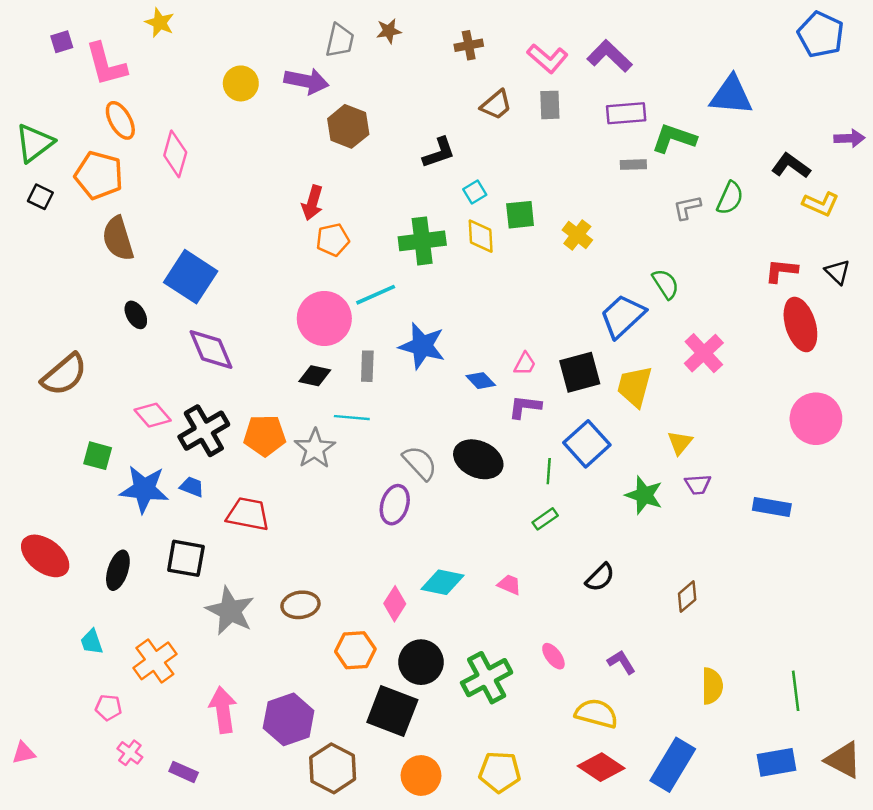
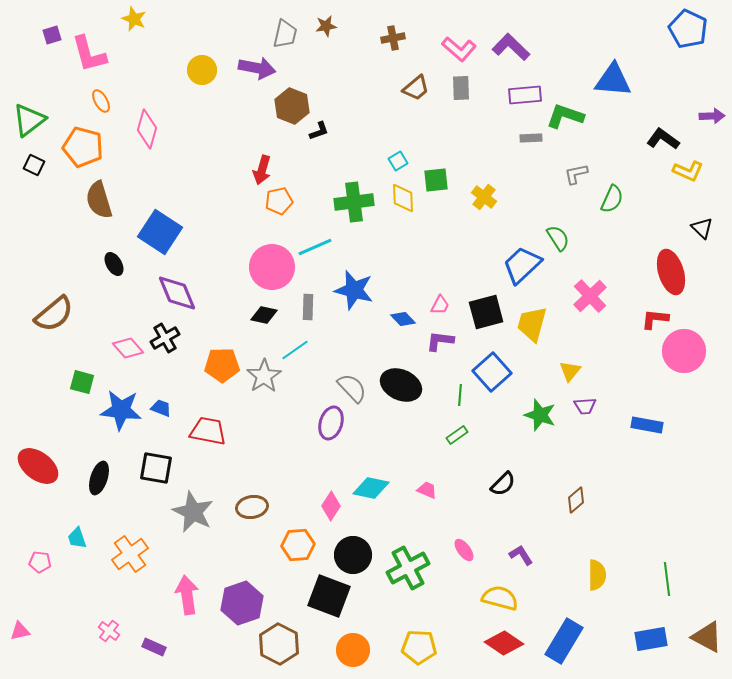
orange ellipse: (120, 120) -> (101, 101), size x0.7
black L-shape: (439, 153) -> (319, 131), moved, size x0.7
green semicircle: (730, 198) -> (612, 199), moved
red L-shape: (781, 271) -> (655, 319), moved
cyan line: (352, 418) -> (295, 350), turned -40
black cross: (204, 431) -> (165, 338), moved, size x0.7
pink pentagon: (108, 707) -> (40, 562), moved

